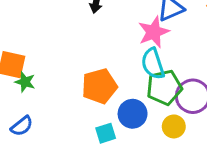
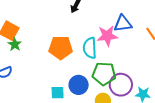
cyan semicircle: (153, 64) -> (90, 48), moved
orange pentagon: (99, 86) -> (61, 48), moved

